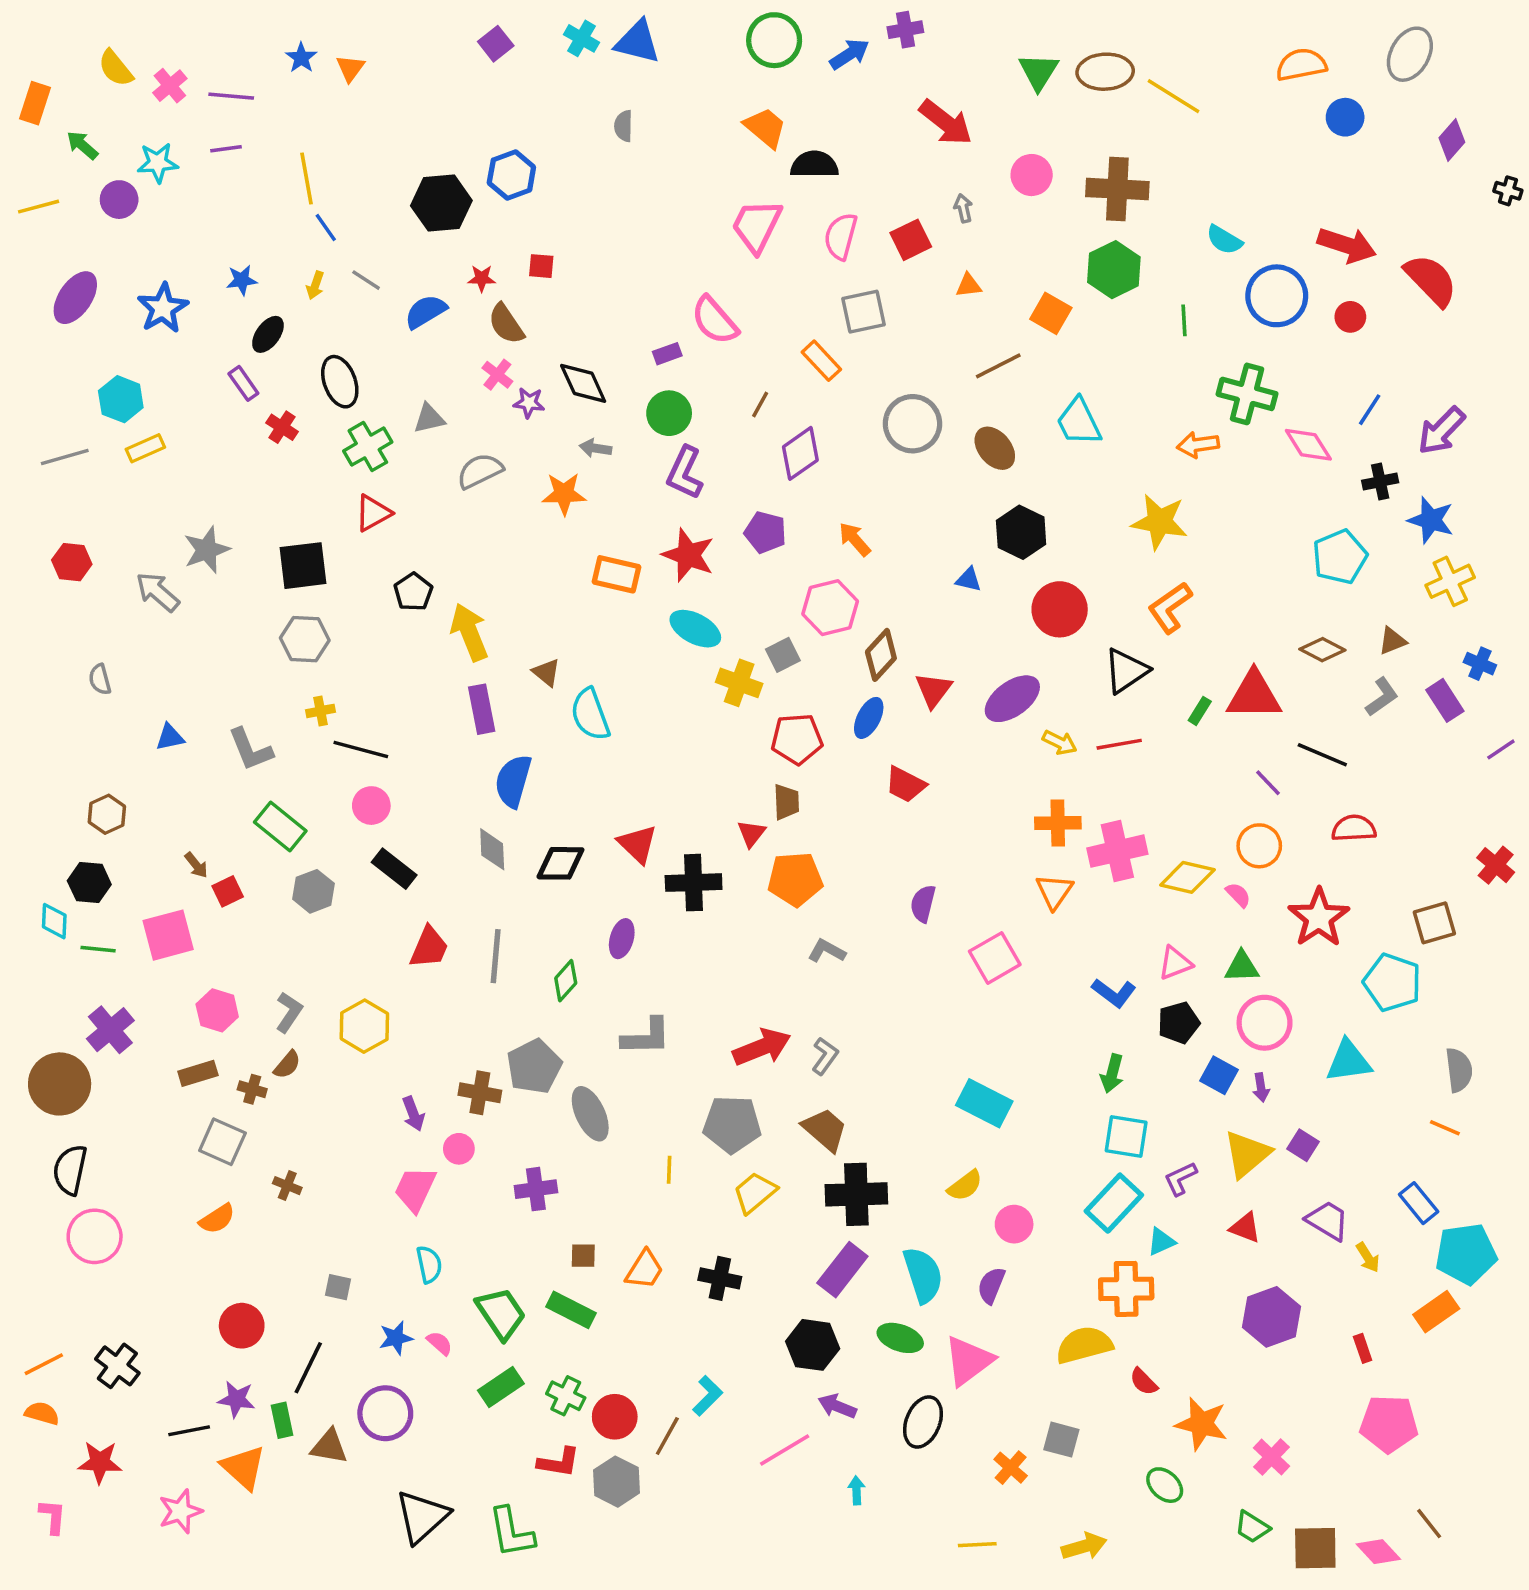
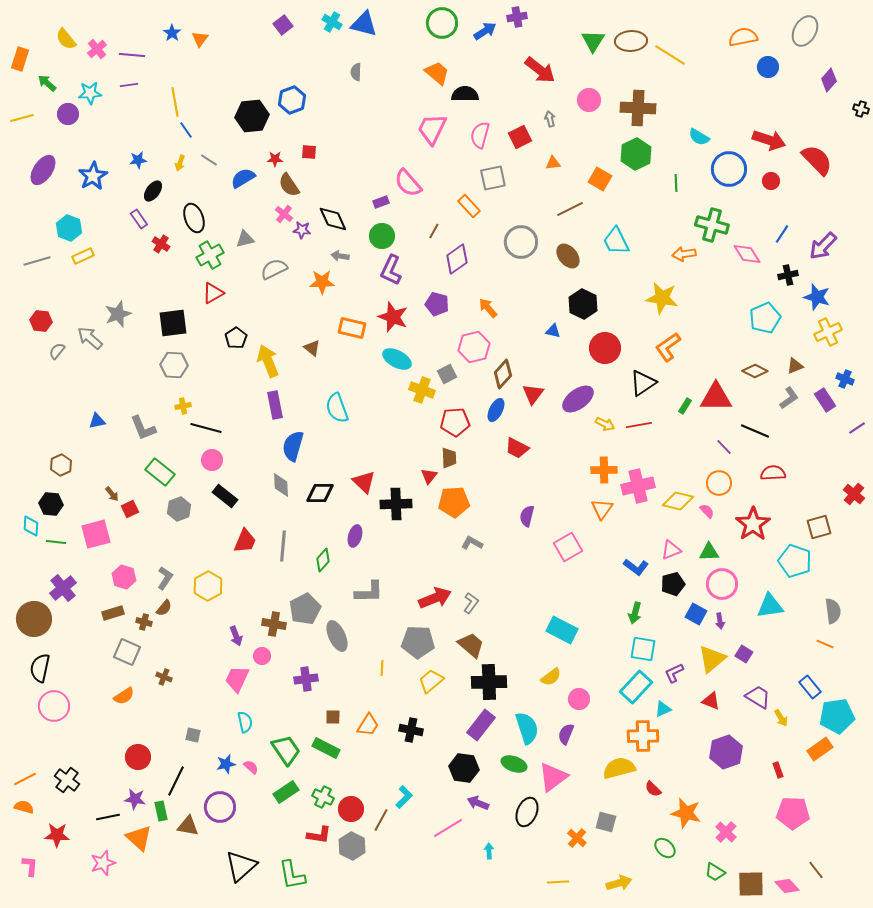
brown triangle: (546, 672) -> (312, 348), moved
gray semicircle: (100, 679) -> (57, 351), moved, turned 54

